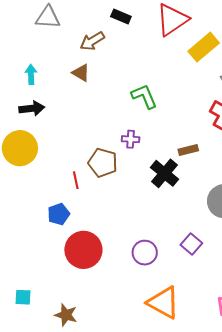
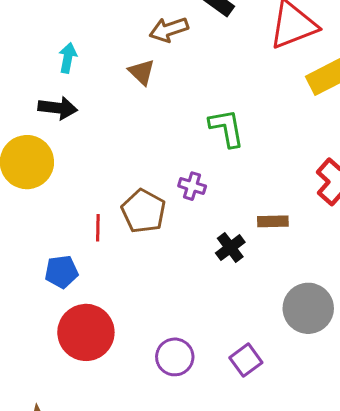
black cross: (164, 173) -> (230, 248), size x0.7

